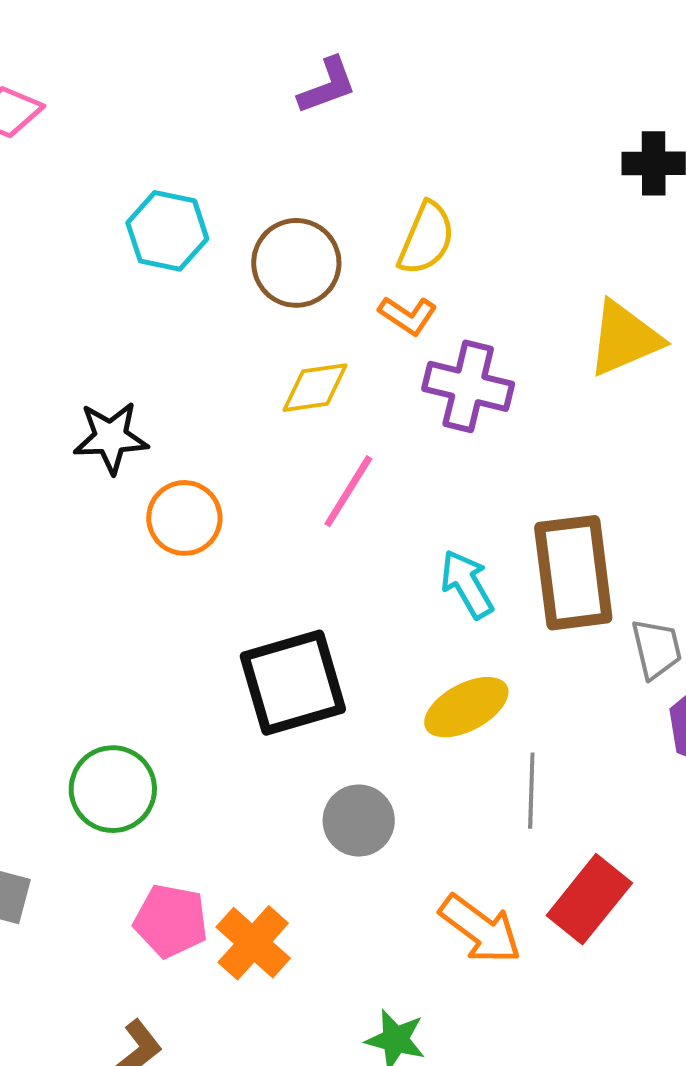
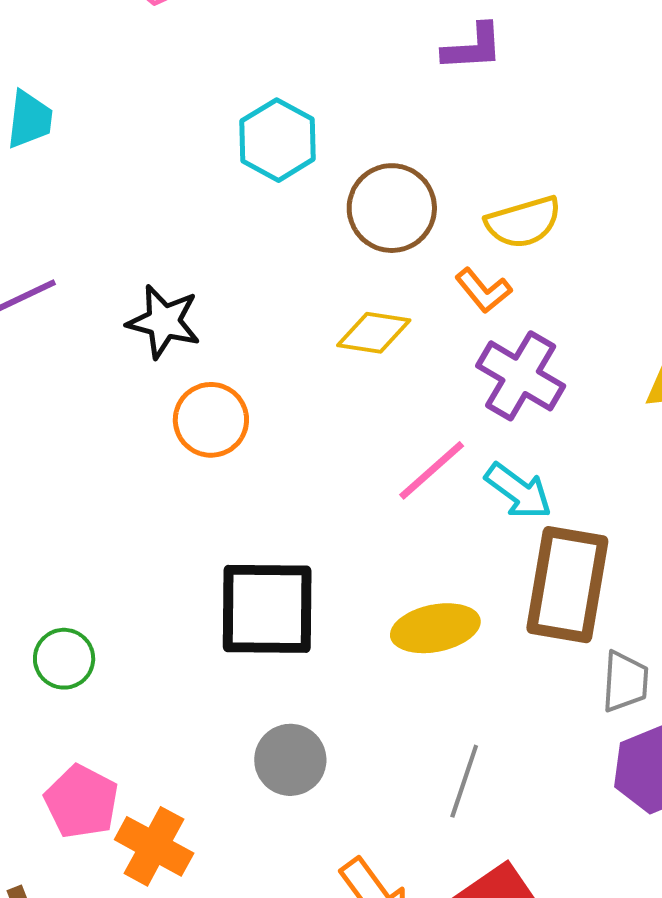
yellow semicircle: (426, 238) -> (523, 222), turned 34
pink line: (348, 491) -> (432, 470), moved
cyan arrow: (467, 584) -> (518, 491), moved, turned 140
yellow ellipse: (466, 707) -> (435, 628), moved
green circle: (113, 789) -> (64, 659), size x0.7
orange cross: (253, 943) -> (154, 846), turned -30

